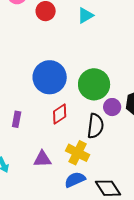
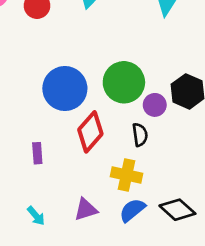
red diamond: (60, 114) -> (90, 132), size x1.4
black semicircle: (95, 126) -> (140, 135), size x0.7
purple triangle: (42, 159) -> (86, 209), moved

